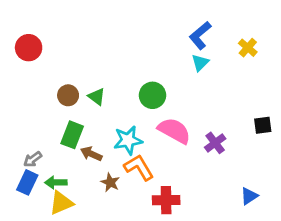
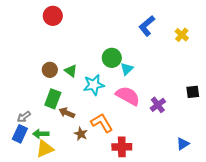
red circle: (29, 48) -> (53, 16), moved
cyan triangle: (200, 63) -> (127, 69), moved
green circle: (152, 95) -> (112, 58), moved
cyan star: (128, 140) -> (94, 85), moved

